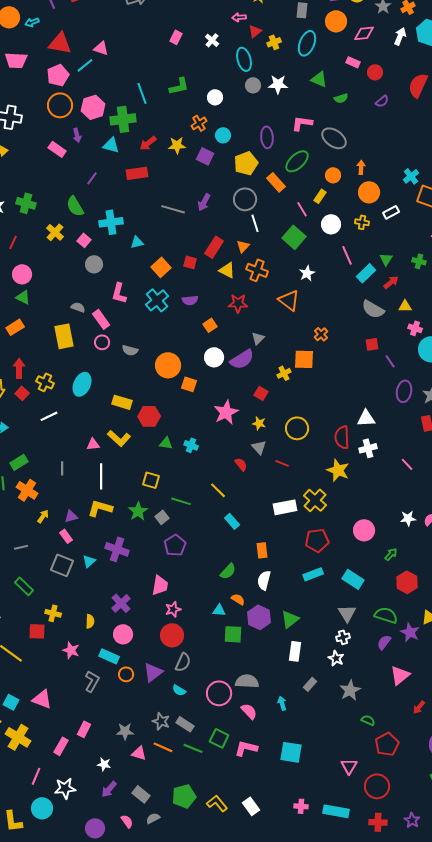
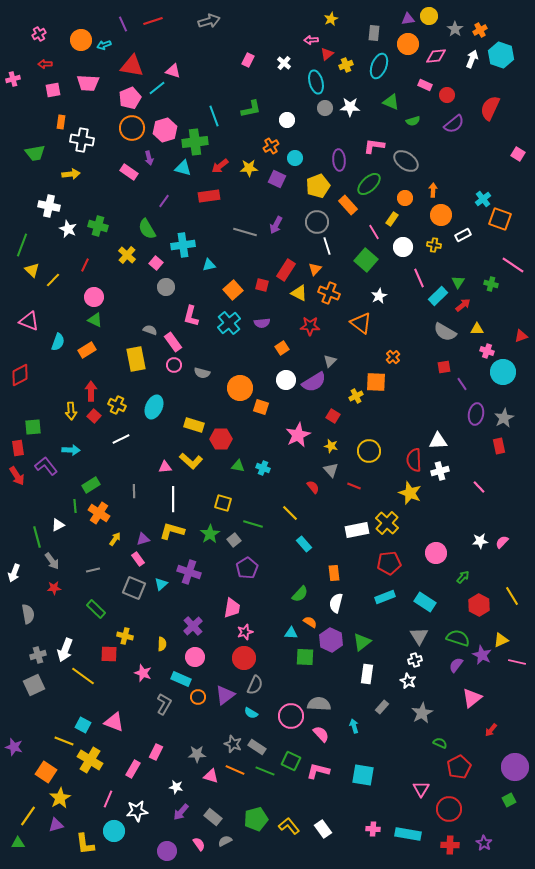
purple semicircle: (382, 101) -> (454, 124), size x1.5

